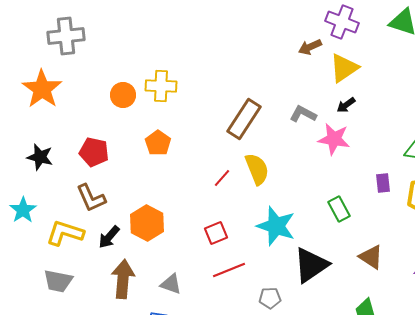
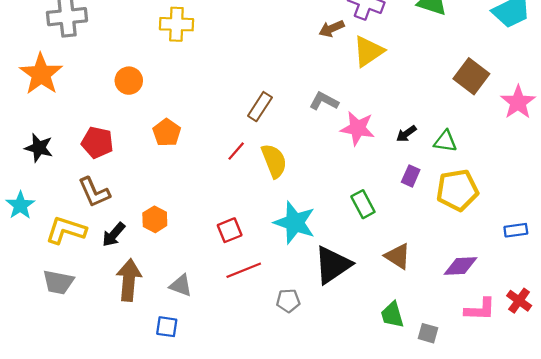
yellow cross: (161, 86) -> (176, 24), moved
black arrow: (346, 105) -> (406, 134), moved
brown rectangle: (244, 119) -> (260, 107), size x0.7
red line: (222, 178) -> (236, 151), moved
purple rectangle: (383, 183) -> (411, 176), turned 30
orange hexagon: (147, 223) -> (155, 219), size x0.7

